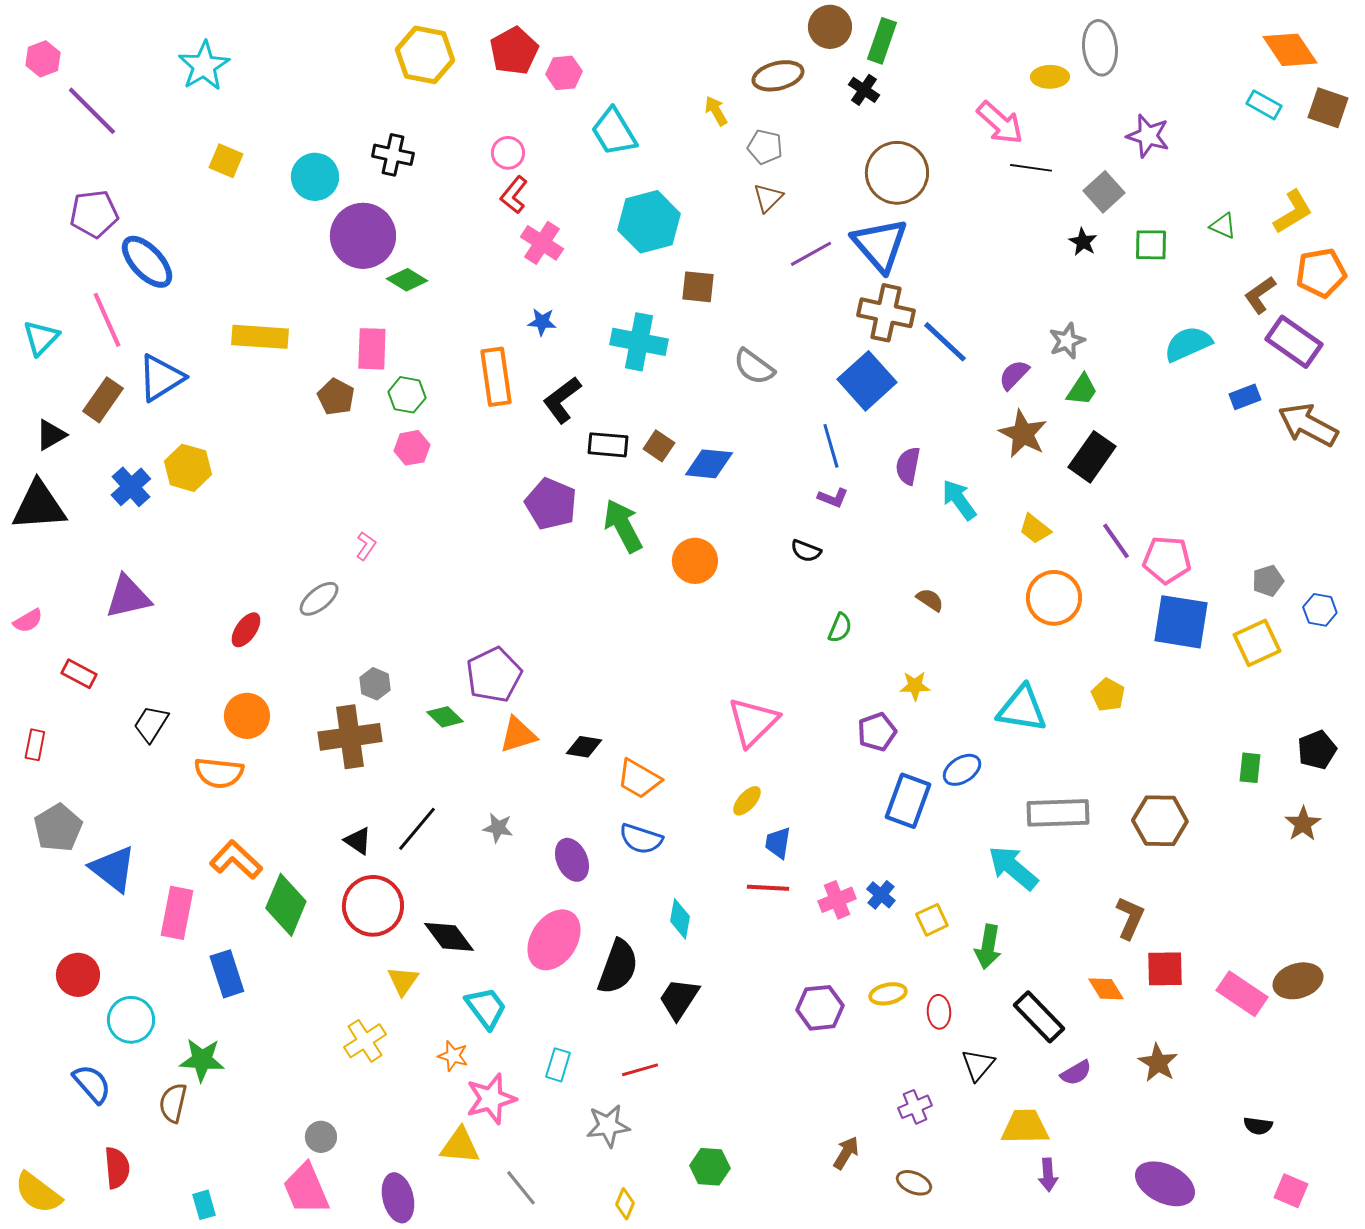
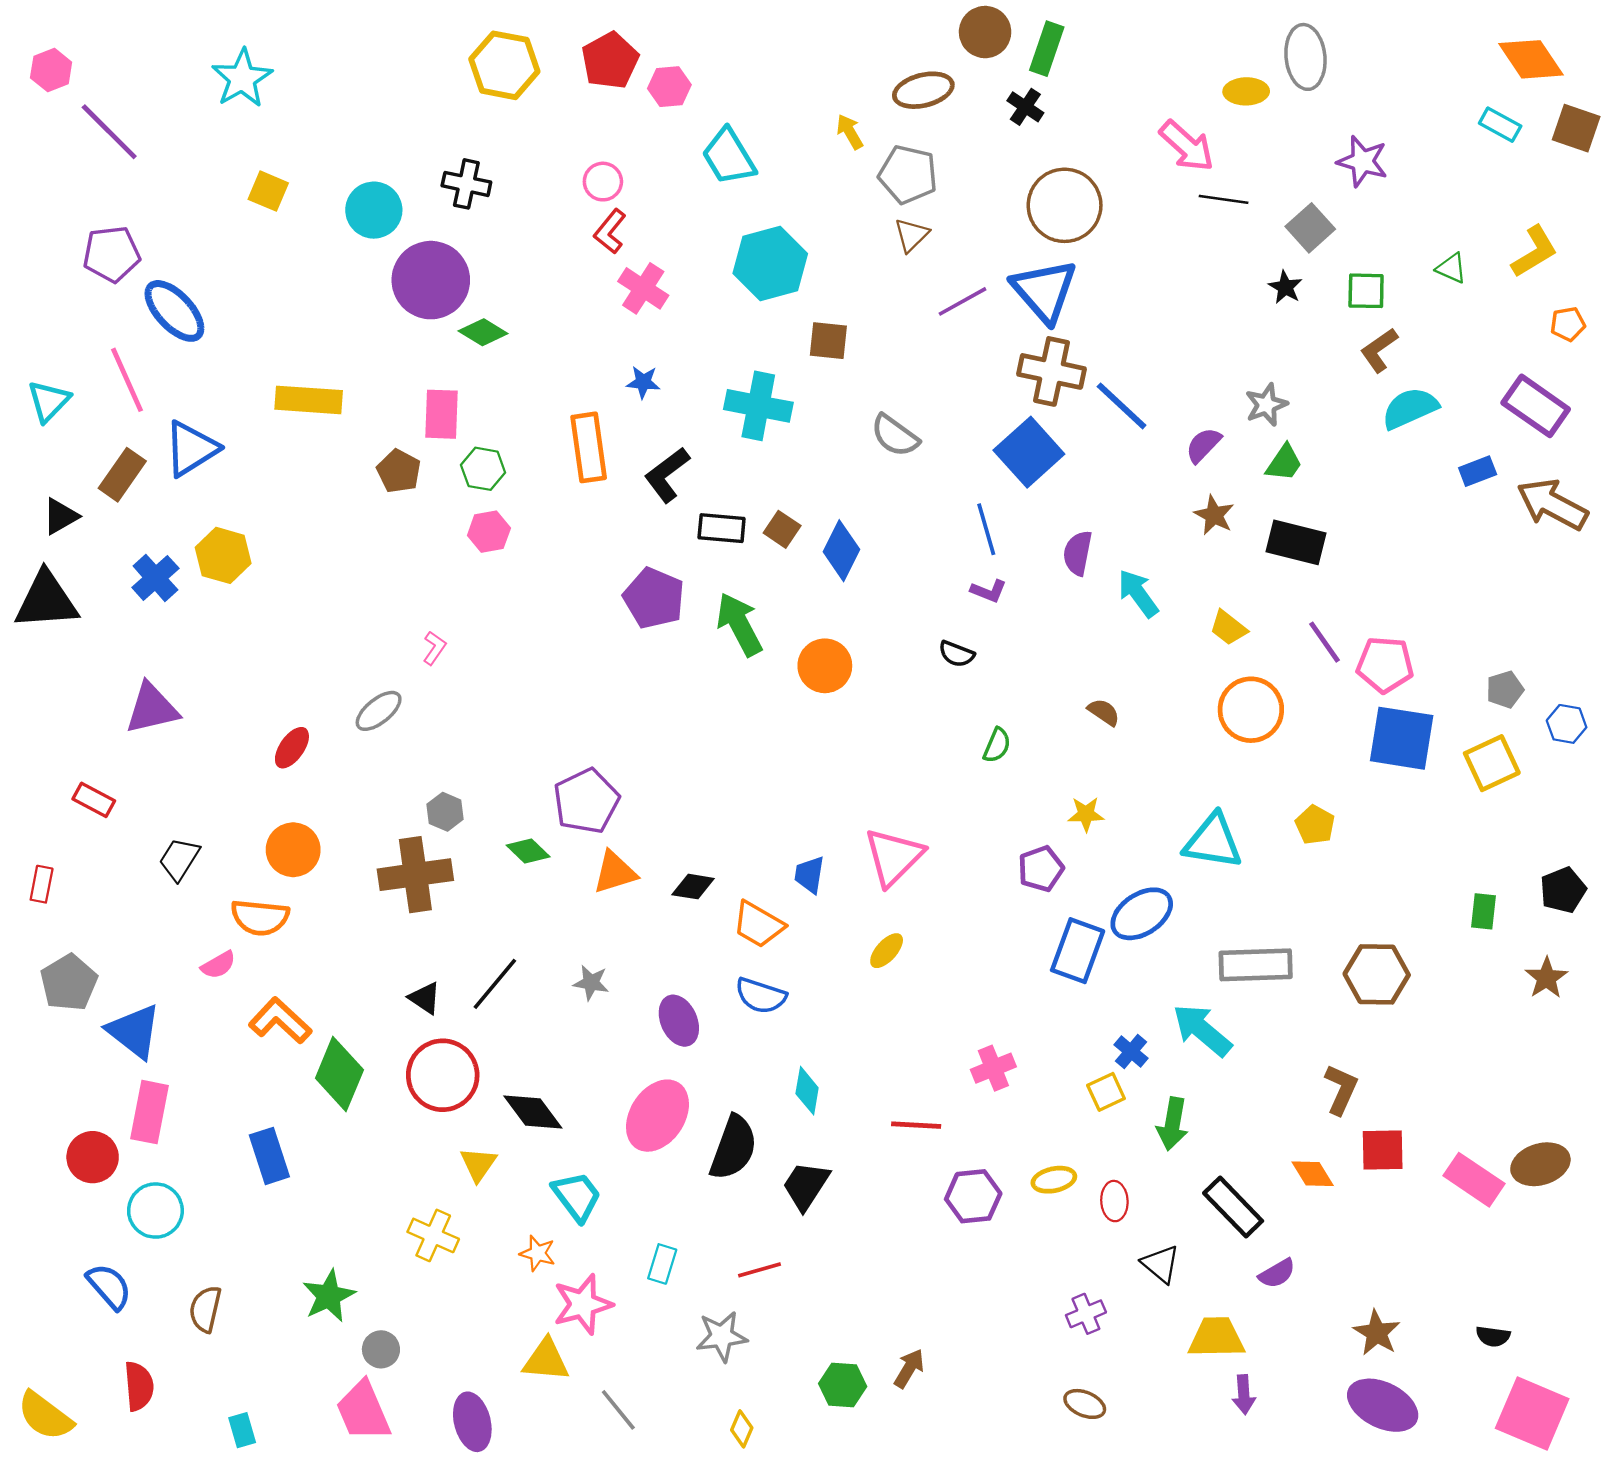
gray pentagon: (765, 147) -> (908, 174), size x1.4
orange pentagon: (1321, 273) -> (1568, 324), size x0.6
brown L-shape: (1260, 295) -> (1379, 350), moved
brown star: (1023, 434) -> (1214, 515), size x0.7
black rectangle: (1092, 457) -> (1296, 542), turned 69
blue diamond: (709, 464) -> (841, 551), turned -69
pink semicircle: (28, 621) -> (218, 965), moved
blue ellipse: (962, 770) -> (1142, 914), size x1.4
blue trapezoid: (778, 843) -> (809, 875), moved
red line: (768, 888) -> (916, 1125), moved
blue cross: (881, 895) -> (1131, 1052), moved
pink rectangle: (177, 913) -> (150, 1112), moved
yellow cross: (365, 1041) -> (433, 1235), turned -33
green star: (202, 1060) -> (329, 1296), moved, turned -30
brown star: (1158, 1063) -> (1377, 1333), moved
black triangle: (978, 1065) -> (1161, 1264), turned -30
brown arrow: (846, 1153) -> (909, 1368), moved
pink square: (1291, 1191) -> (1532, 1413), size x1.8

